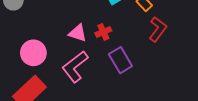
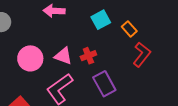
pink circle: (33, 53) -> (30, 58), moved

